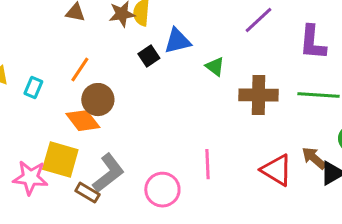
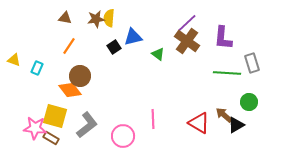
orange line: (80, 69) -> (69, 46), moved
brown cross: (259, 95) -> (187, 41), moved, turned 35
brown rectangle: (87, 193) -> (51, 138), moved

